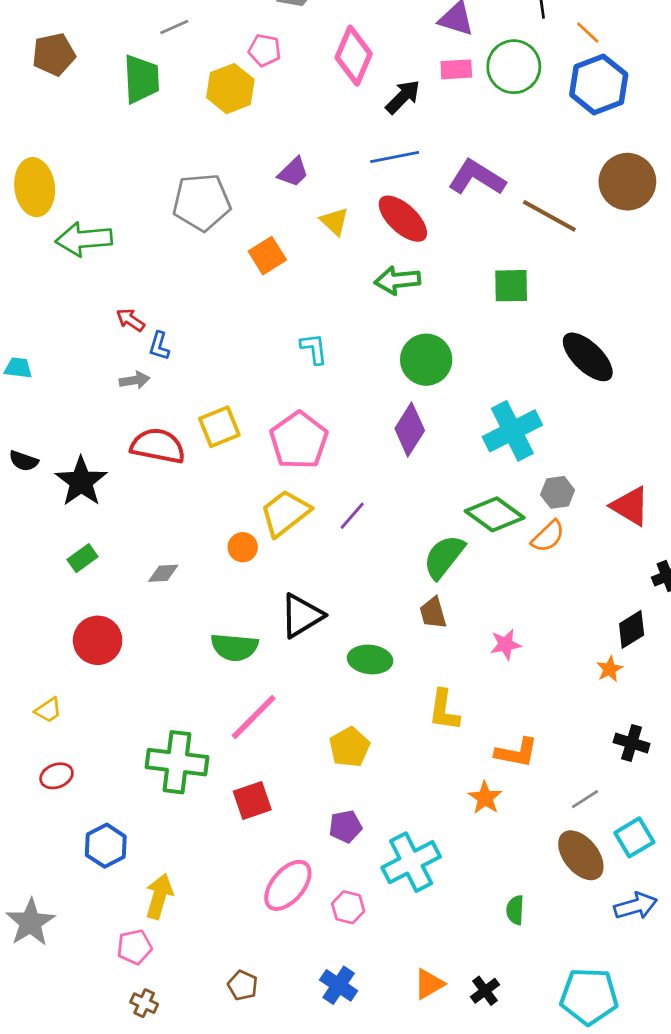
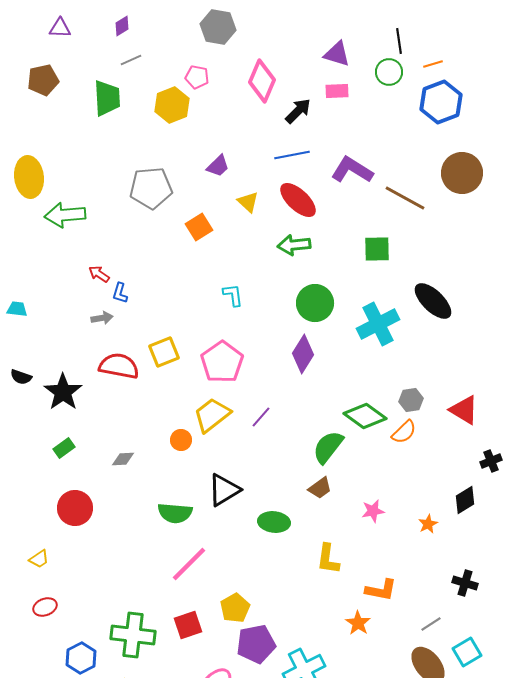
orange line: (588, 32) -> (433, 64), turned -60
green circle: (514, 67) -> (389, 72), moved, size x0.7
cyan cross: (512, 431) -> (378, 324), moved
brown trapezoid: (433, 613) -> (320, 488), turned -110
orange star: (610, 669) -> (428, 524), moved
yellow pentagon: (349, 747) -> (235, 608), moved
green cross: (177, 762) -> (133, 635), moved
purple pentagon: (345, 827) -> (256, 644), size x1.6

